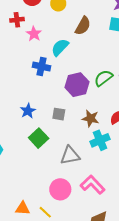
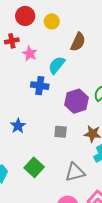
blue star: (28, 111) -> (18, 126), moved
green square: (39, 138) -> (34, 167), moved

